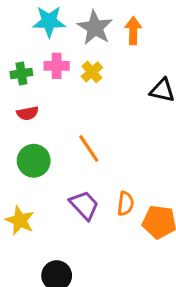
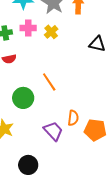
green circle: (34, 161) -> (23, 98), moved
purple trapezoid: (84, 205) -> (53, 131), moved

